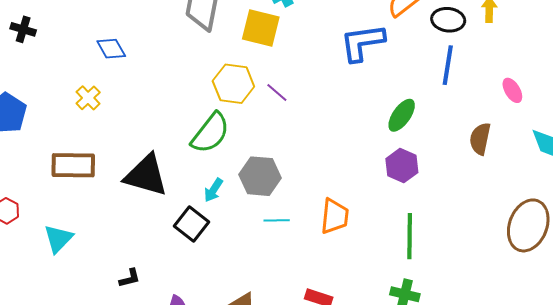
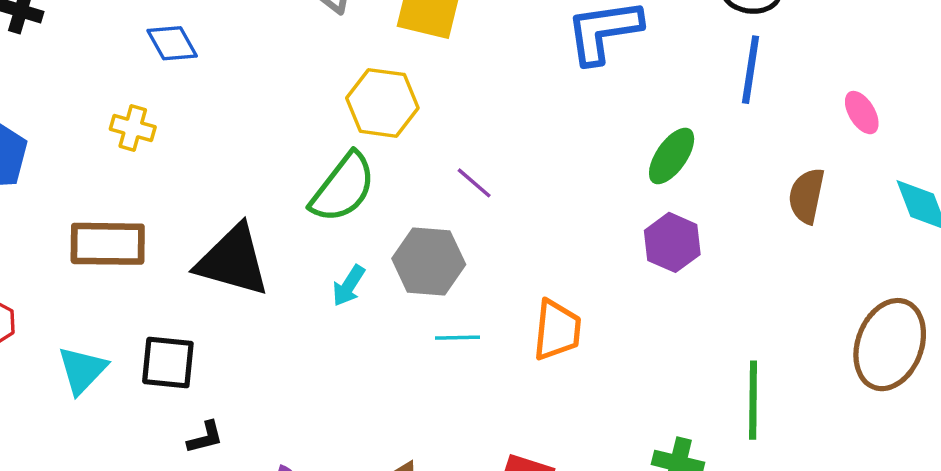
purple line: (277, 92) -> (474, 183), moved
yellow cross: (88, 98) -> (133, 128), turned -30
black square: (191, 224) -> (168, 363), moved, turned -32
green line: (410, 236) -> (753, 400), moved

